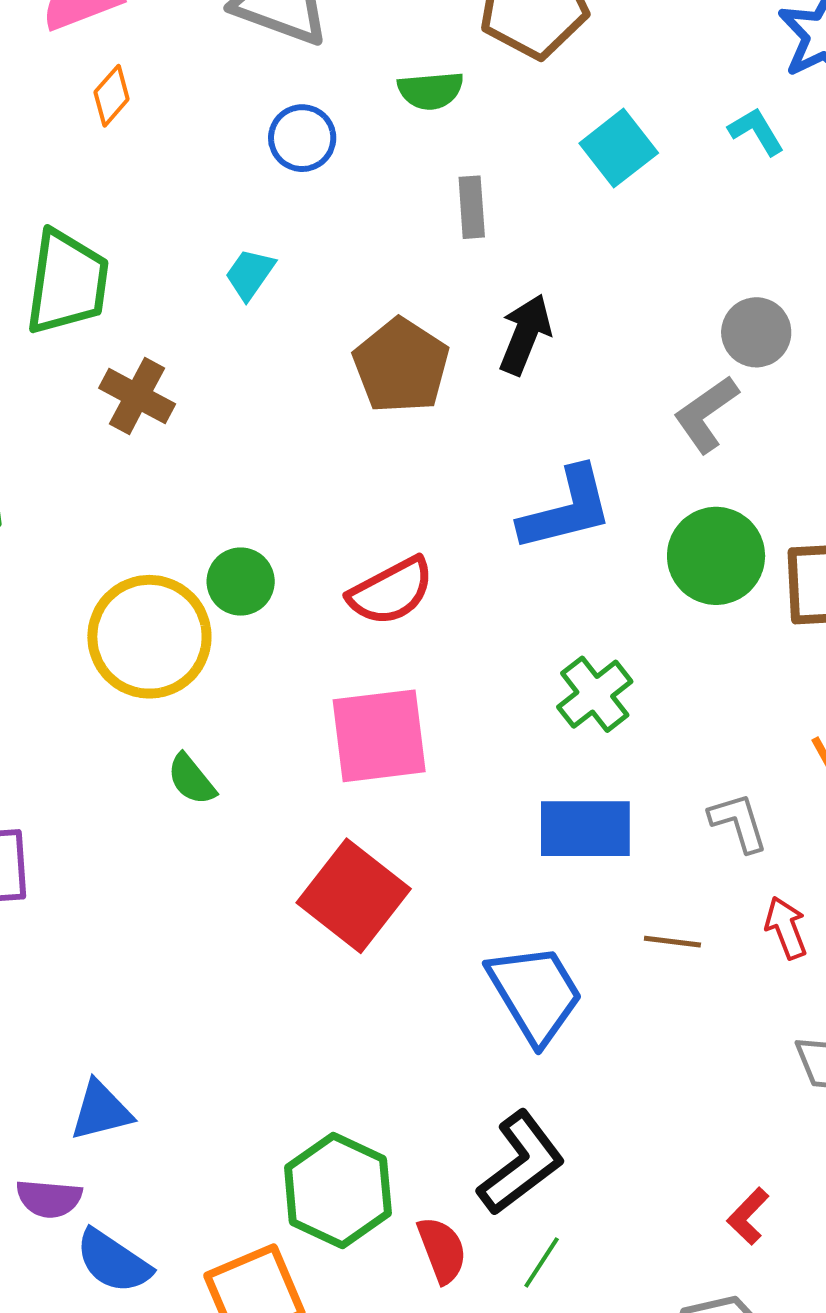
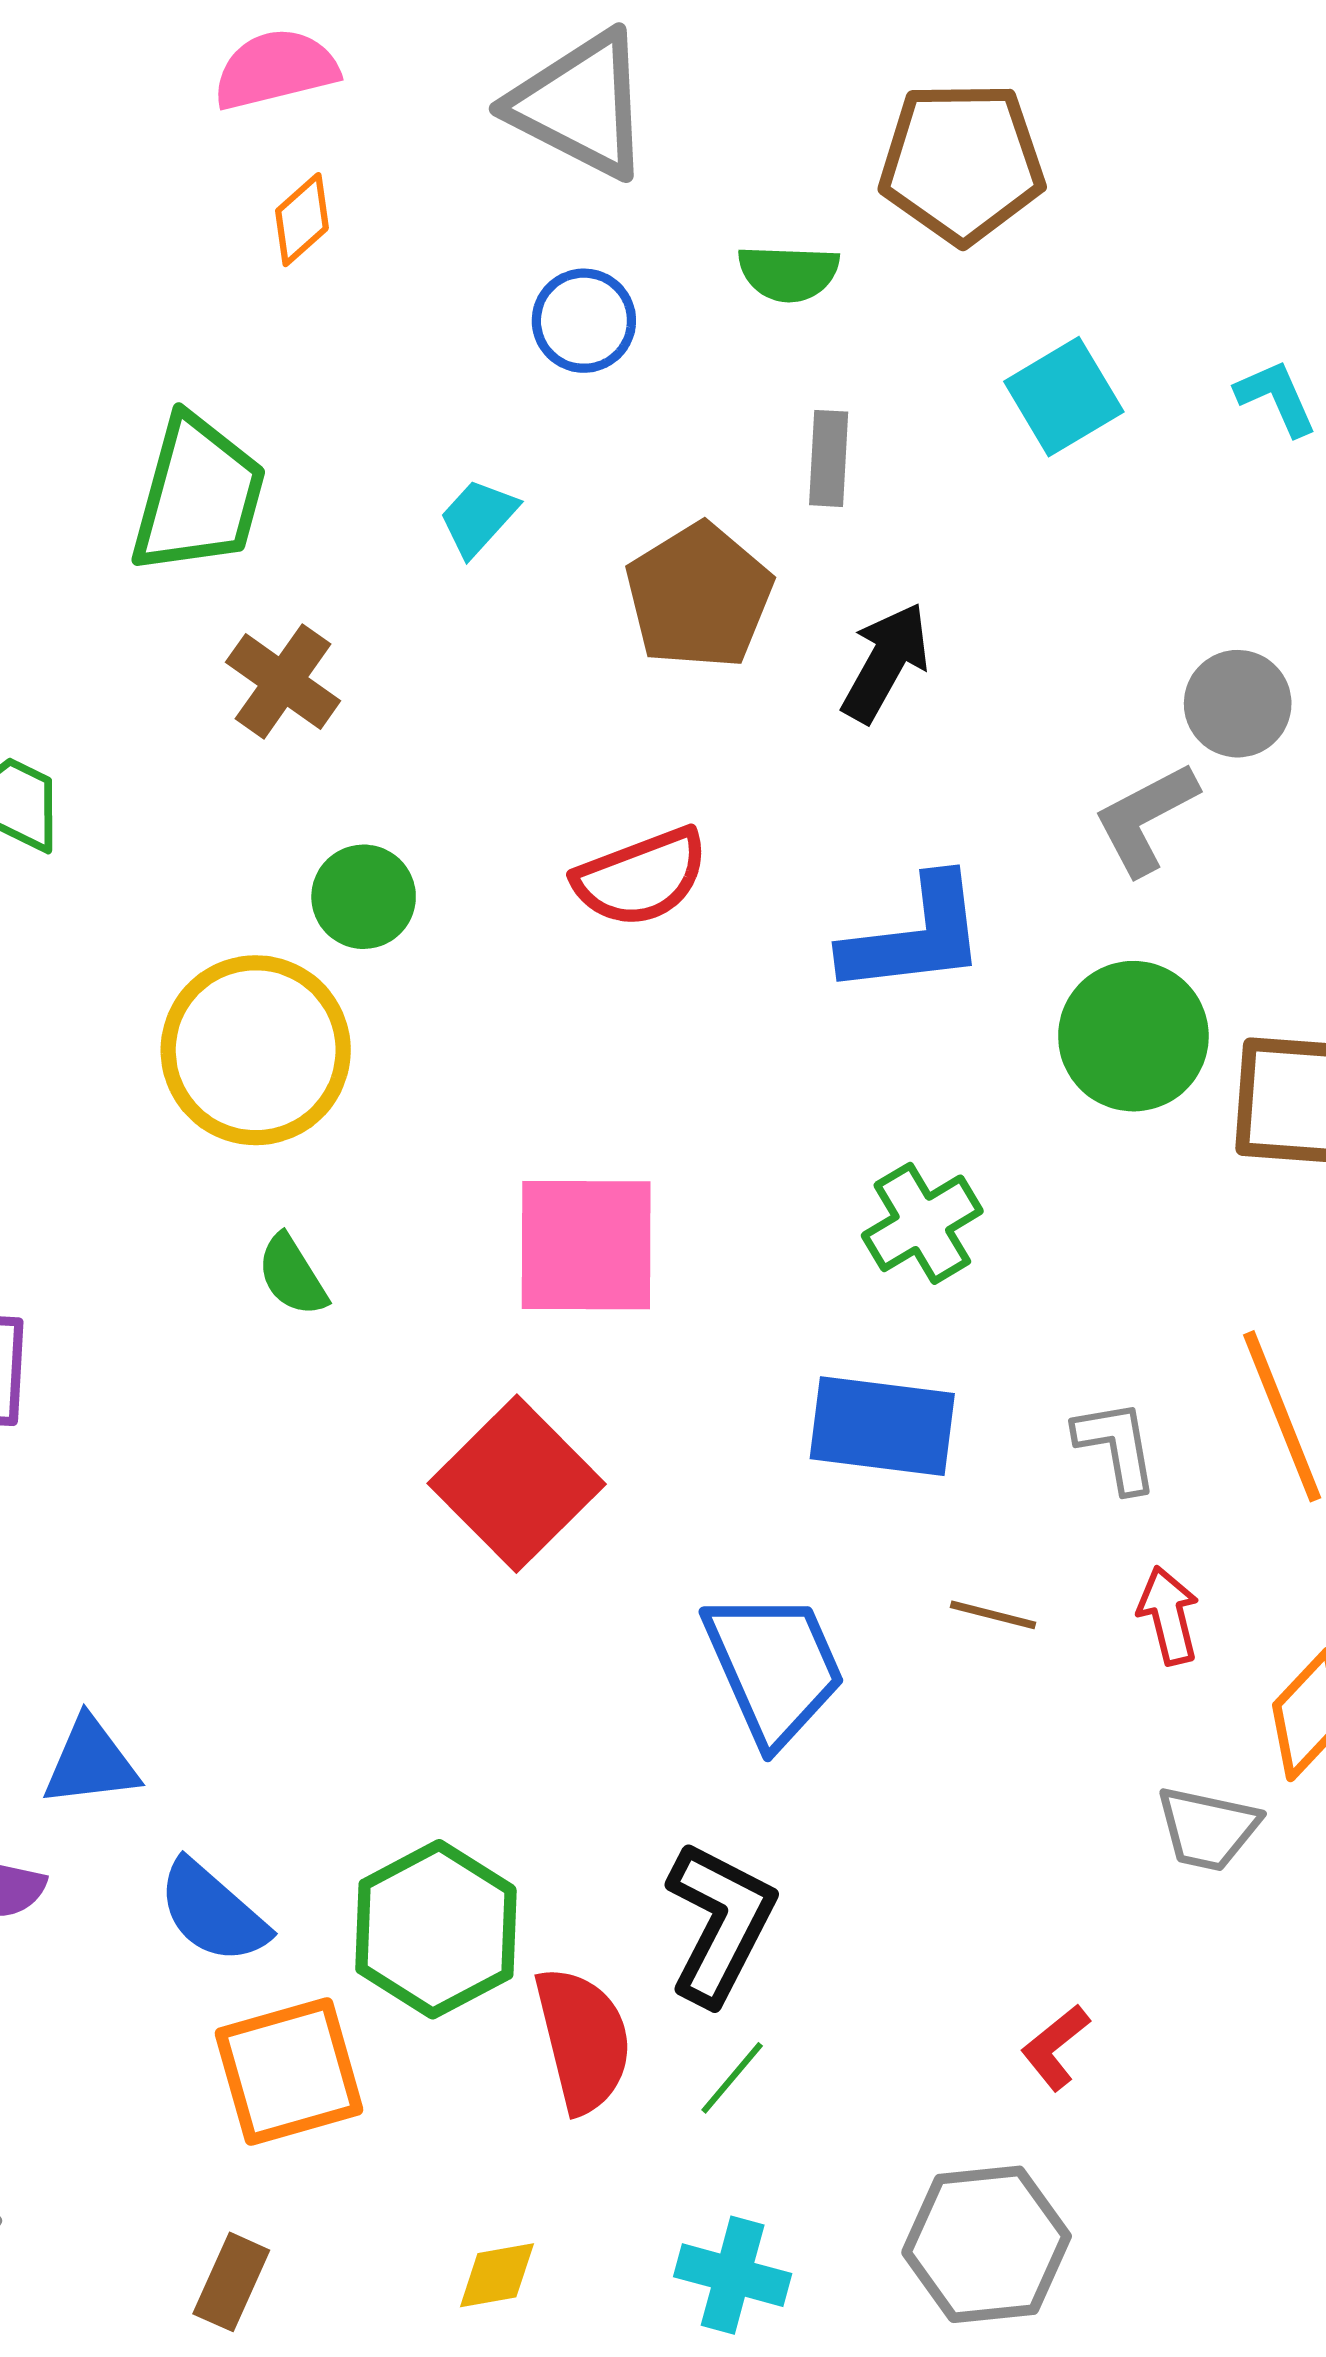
brown pentagon: (401, 366) -> (699, 596), moved
green circle: (241, 582) -> (364, 897), moved
red semicircle: (391, 591) -> (641, 877), moved
black L-shape: (521, 1163) -> (720, 1923), turned -33
red semicircle: (442, 1250) -> (583, 2040), size x1.4
blue semicircle: (113, 1261) -> (213, 1912), moved

